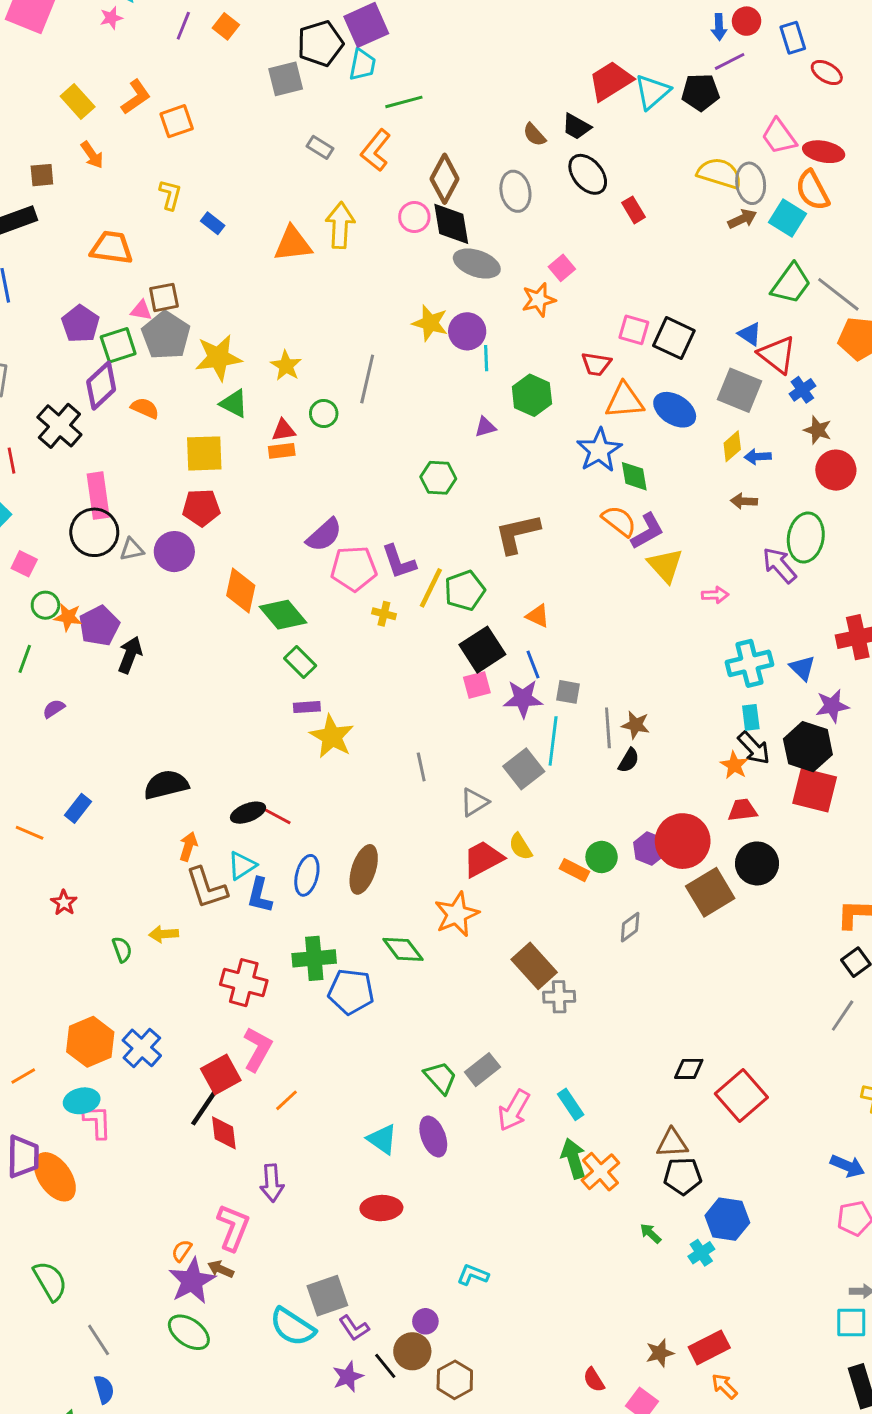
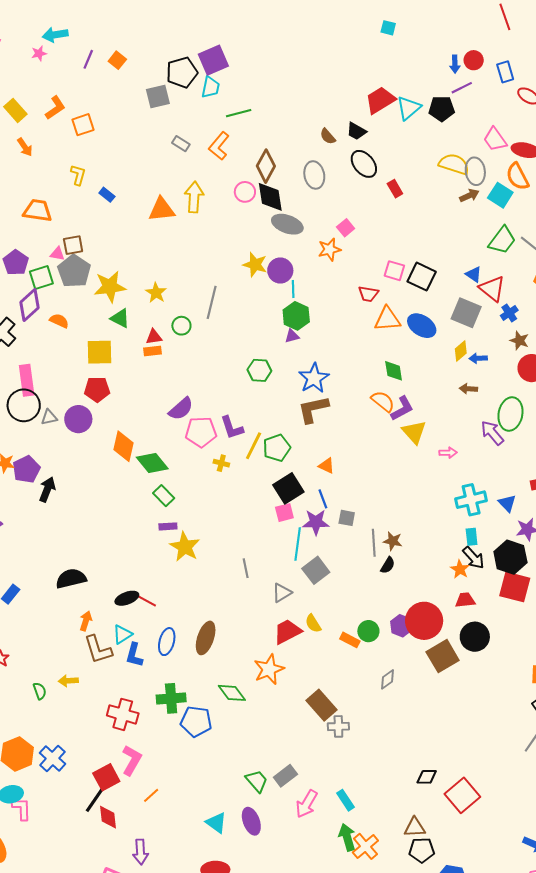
green hexagon: (532, 395) -> (296, 316), moved
blue star: (599, 450) -> (314, 378), moved
cyan line: (553, 741) -> (298, 544), moved

